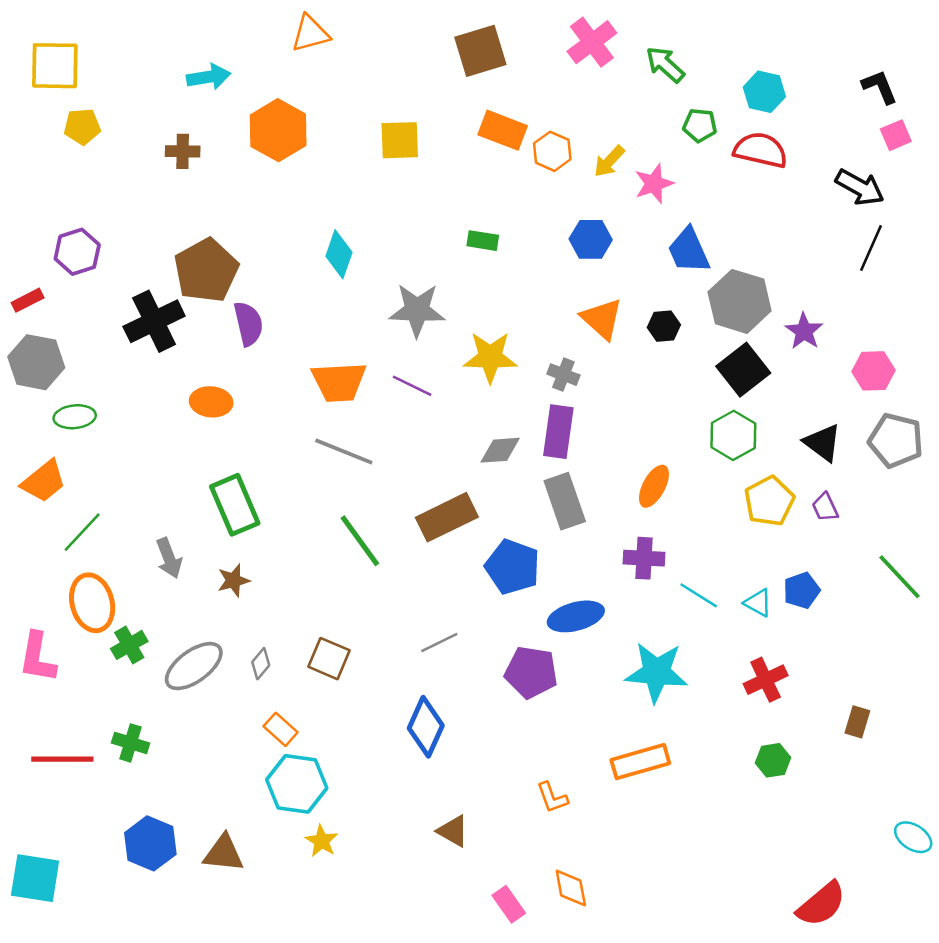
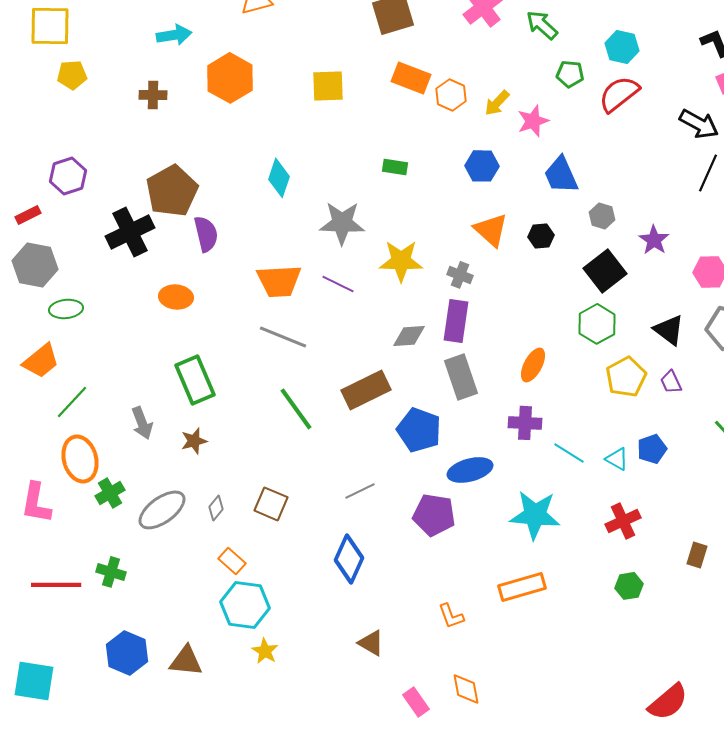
red semicircle: (761, 150) -> (619, 94), turned -51
gray hexagon: (740, 301) -> (602, 216), size x0.5

